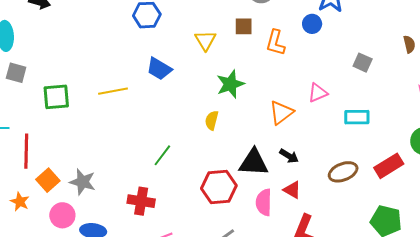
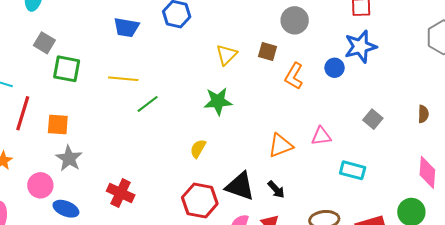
blue trapezoid: (159, 69) -> (126, 27), moved, turned -36
gray square: (16, 73) -> (44, 43), moved
green star: (230, 84) -> (218, 101), moved
yellow semicircle: (212, 120) -> (198, 149), moved
green line: (162, 155) -> (148, 104), moved
orange square: (48, 180) -> (58, 125), moved, turned 30

